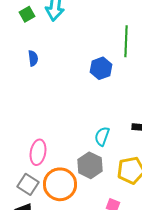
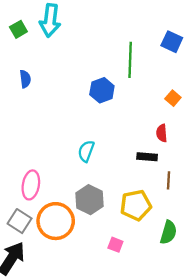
cyan semicircle: (102, 136) -> (86, 151), moved

